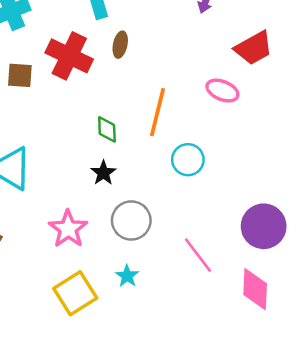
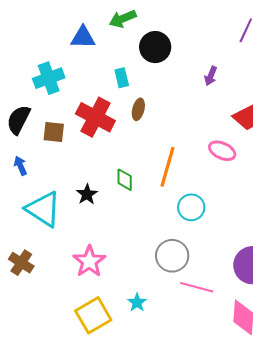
black star: (103, 173) -> (87, 194), moved
gray circle: (131, 220) -> (172, 256), moved
pink line: (198, 255) -> (197, 287), turned -40

